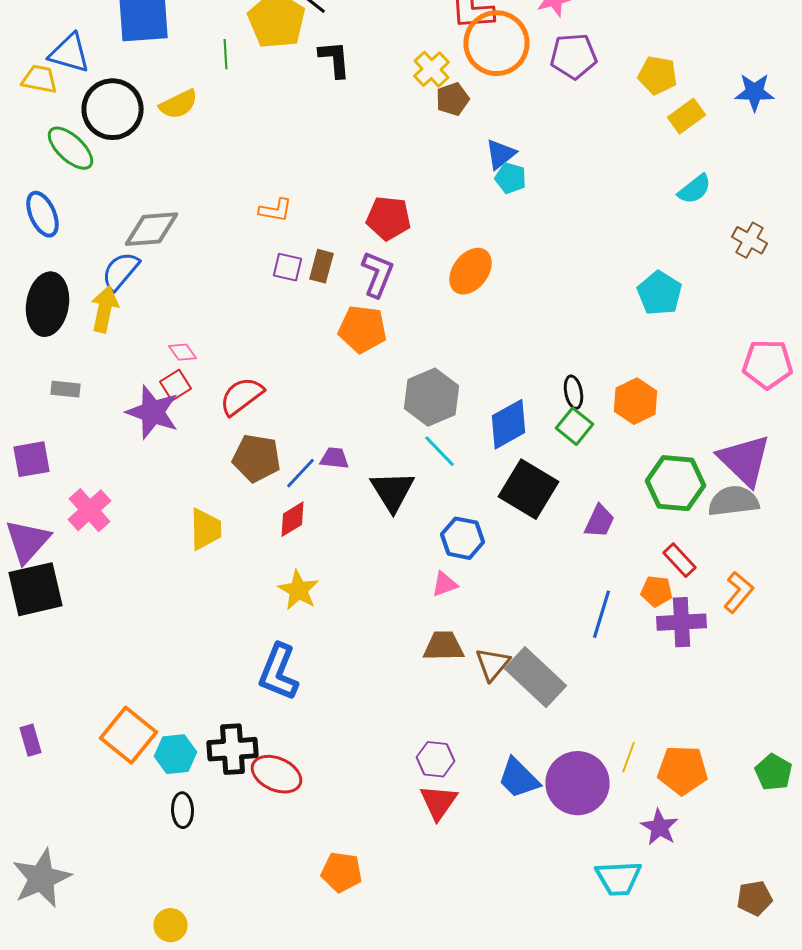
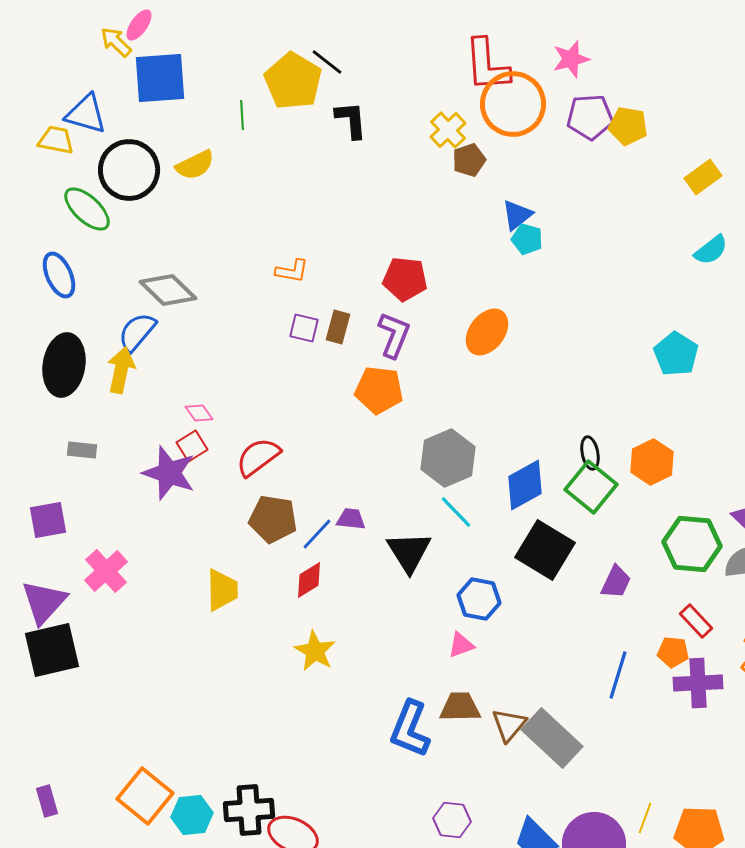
yellow pentagon: (658, 75) -> (628, 126), moved
gray diamond: (152, 229) -> (168, 290), turned 48
green square: (574, 426) -> (591, 487), size x1.4
blue L-shape: (278, 672) -> (410, 729), moved

